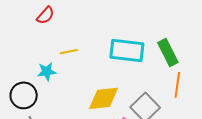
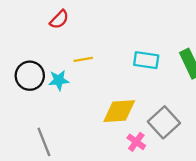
cyan rectangle: (127, 50) -> (146, 60), size x0.7
black circle: (24, 95) -> (30, 76), moved

